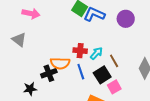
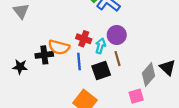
purple circle: (126, 19) -> (117, 35), moved
cyan arrow: (96, 53) -> (100, 46), turned -40
pink square: (114, 87) -> (136, 96), moved

